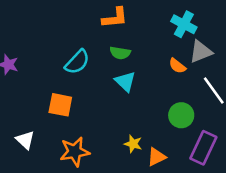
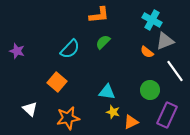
green semicircle: (120, 53) -> (103, 42), turned 126
cyan triangle: (125, 81) -> (107, 92), moved, turned -36
orange square: (60, 105) -> (57, 82), turned 30

